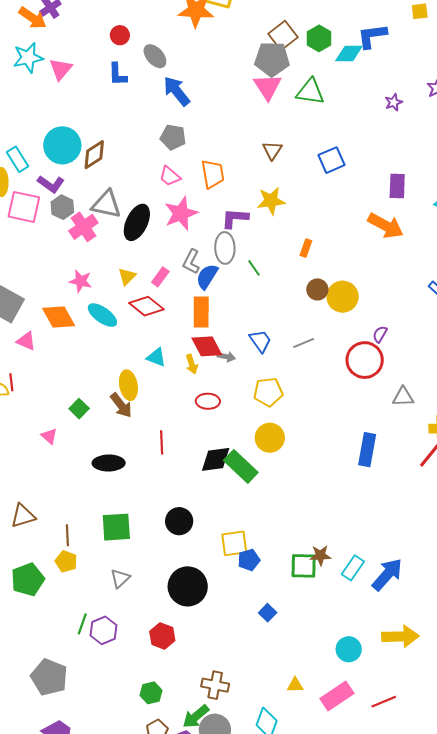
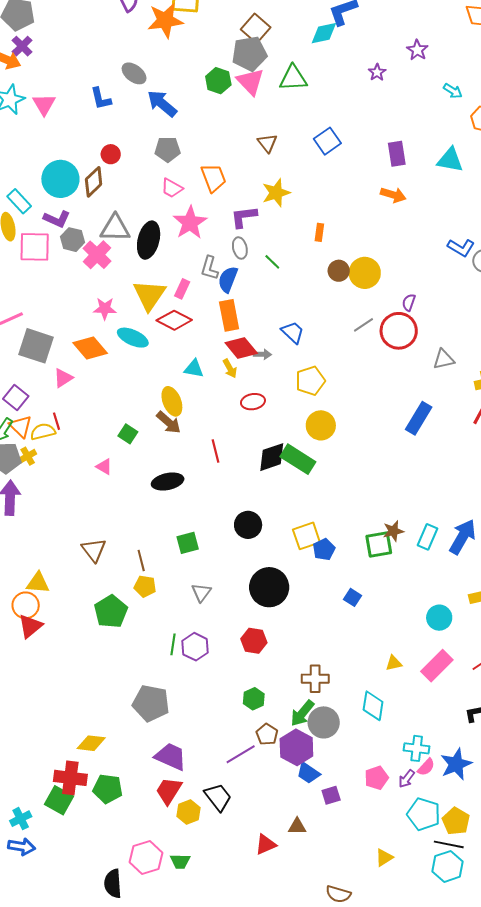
red circle: (120, 35) -> (111, 154), moved
green hexagon: (319, 38) -> (218, 81), moved
orange arrow: (386, 226) -> (393, 195), size x0.7
gray ellipse: (225, 248) -> (240, 248), size x0.7
yellow triangle: (127, 277) -> (149, 295), size x1.8
pink triangle: (26, 341) -> (63, 378), turned -45
gray line: (304, 343) -> (363, 325), moved
blue rectangle: (367, 450) -> (419, 418), turned 32
brown triangle: (23, 516) -> (94, 550), turned -40
green square: (116, 527) -> (188, 543), size x0.7

